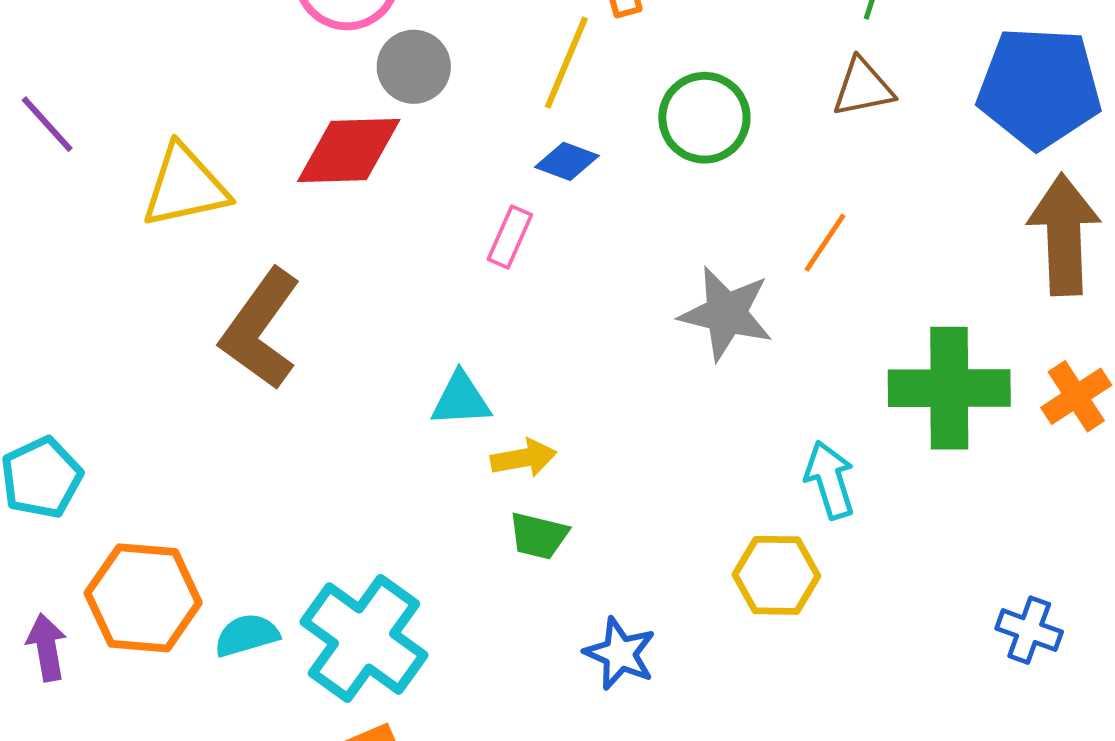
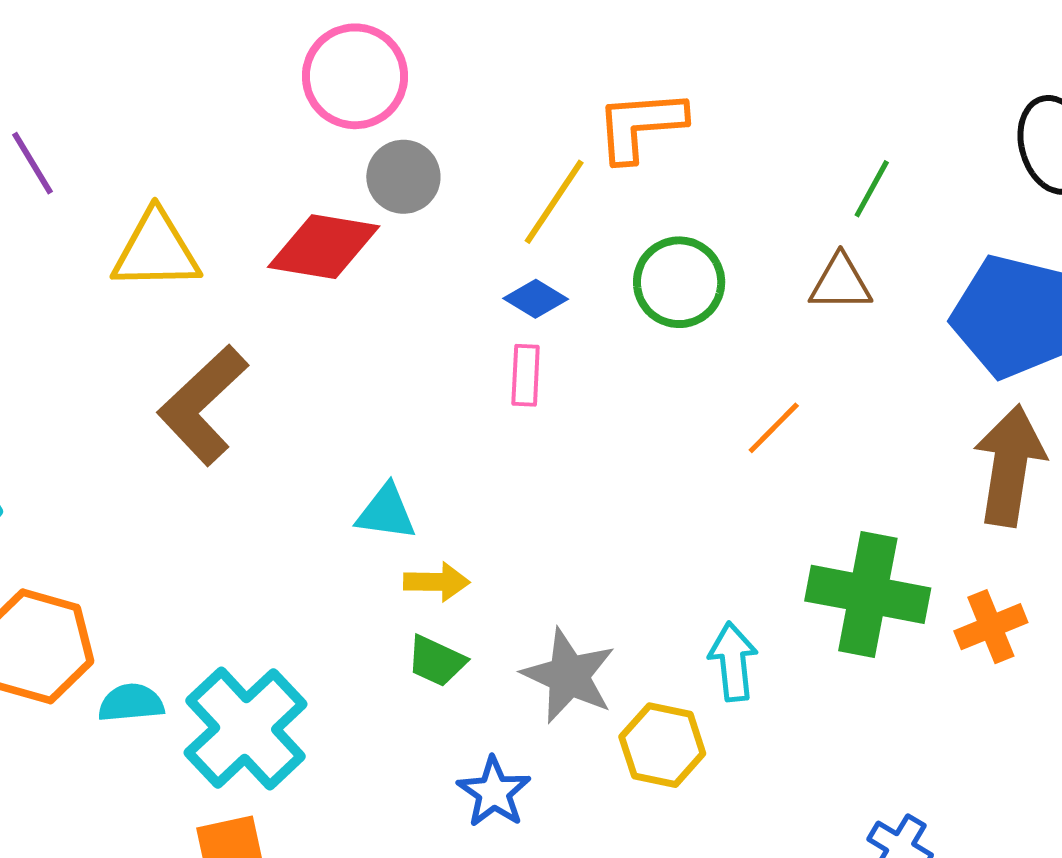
pink rectangle: (510, 237) -> (526, 375), moved, turned -32
gray star: (726, 314) -> (569, 676), moved

